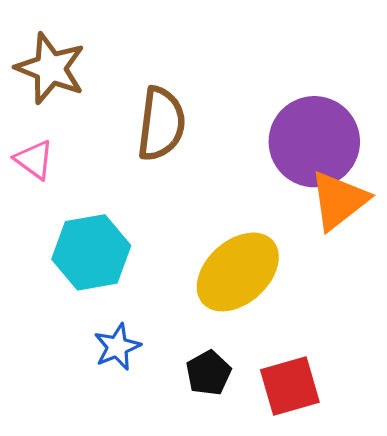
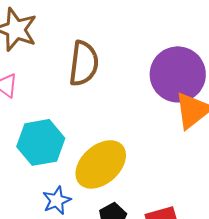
yellow ellipse: (238, 272) -> (101, 164), moved

